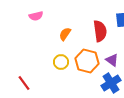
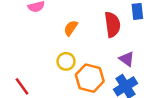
orange hexagon: (87, 61) -> (90, 78), moved

